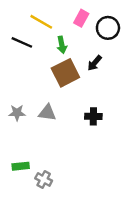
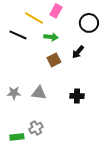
pink rectangle: (81, 18) -> (56, 11), moved
green arrow: (62, 45) -> (51, 37), turned -72
brown square: (65, 73) -> (54, 60), size x0.6
gray cross: (44, 179) -> (36, 128), moved, turned 32

